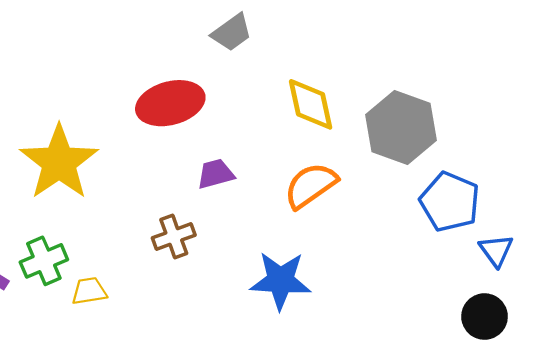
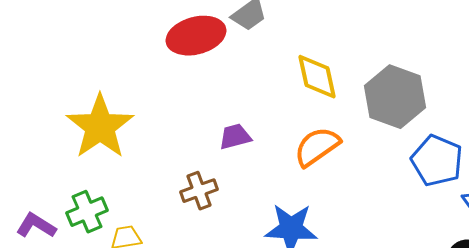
red ellipse: (170, 103) -> (196, 36), moved

